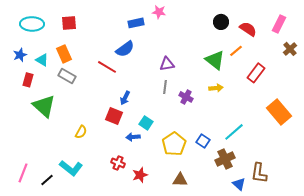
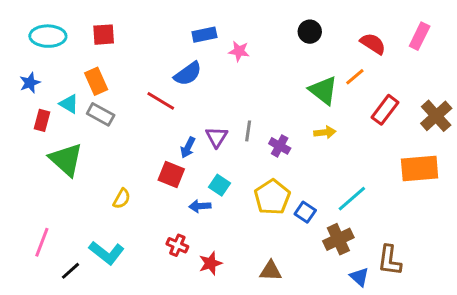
pink star: (159, 12) -> (239, 51), moved
black circle: (221, 22) -> (310, 32), moved
brown cross: (290, 49) -> (436, 116), moved, size x1.5
cyan triangle: (42, 60) -> (69, 104), moved
purple triangle: (167, 64) -> (216, 137), moved, turned -49
orange rectangle: (279, 112) -> (420, 169), turned -55
yellow pentagon: (174, 144) -> (272, 197), moved
pink line: (23, 173) -> (42, 242), moved

